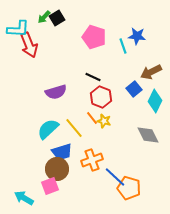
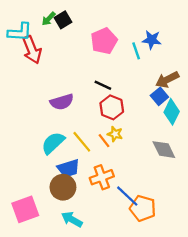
pink pentagon: (94, 37) -> (104, 41), turned 30
blue square: (134, 89) -> (159, 96), moved
orange line: (92, 118) -> (104, 141), moved
pink square: (50, 186) -> (25, 209), moved, size x1.4
cyan arrow: (24, 198) -> (72, 219), moved

